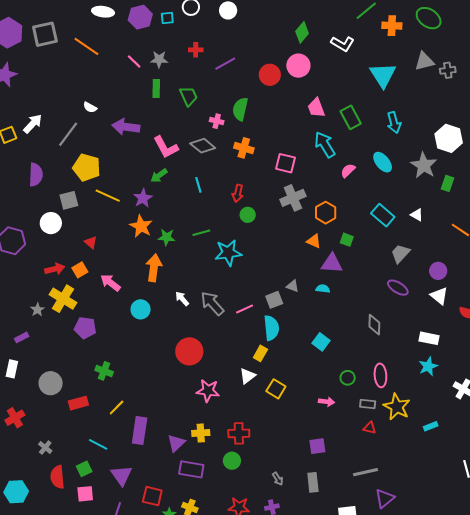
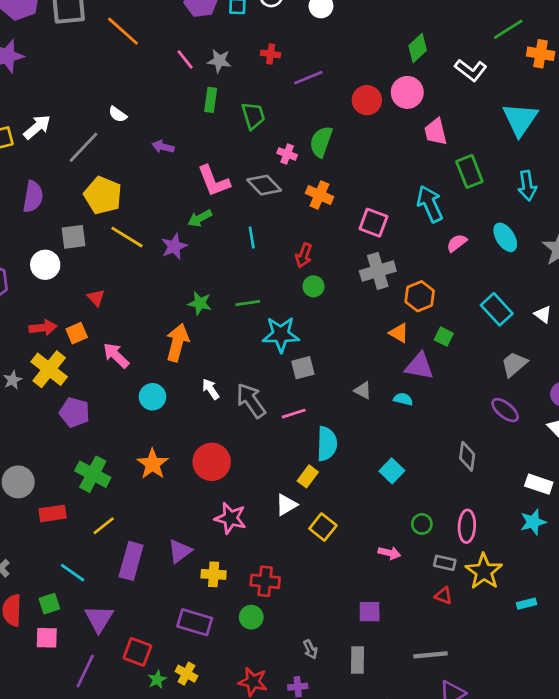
pink trapezoid: (316, 108) -> (436, 132), moved
purple arrow: (126, 127) -> (163, 147), size x0.6
orange star: (141, 226) -> (153, 464), moved
gray square: (274, 300) -> (303, 368), moved
green cross: (104, 371) -> (93, 474), size x1.4
purple triangle: (176, 443) -> (180, 551), moved

